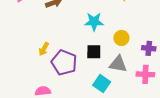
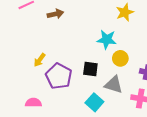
cyan star: (94, 22) -> (107, 40), moved

